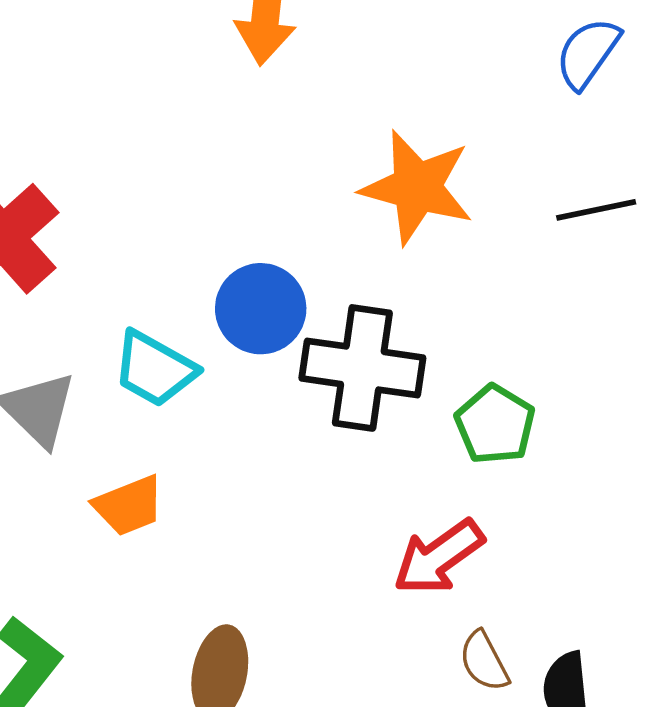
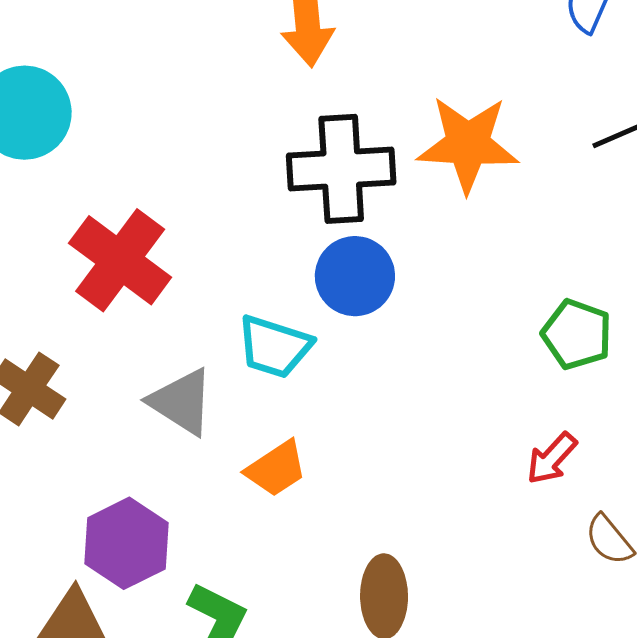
black cross: (362, 368) -> (341, 169), moved
red arrow: (439, 557) -> (552, 458), size x0.7

